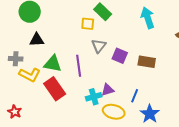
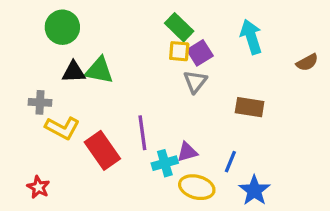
yellow square: (88, 24) -> (179, 51), moved
gray triangle: (99, 46) -> (195, 82), moved
purple square: (120, 56) -> (200, 53), moved, turned 35
green triangle: (53, 64) -> (99, 70), moved
purple line: (79, 66) -> (142, 133), moved

